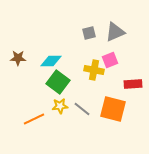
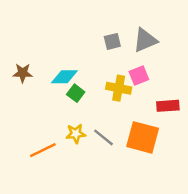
green square: (58, 82) -> (76, 93), moved, size x0.6

